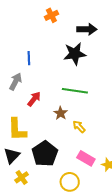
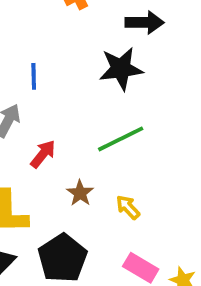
green line: (75, 91) -> (121, 139), turned -35
brown star: (61, 113) -> (80, 193), moved

